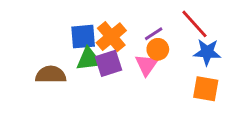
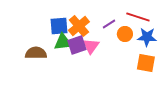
red line: (194, 24) -> (138, 17), turned -30
orange circle: (158, 49) -> (125, 34), moved
pink triangle: (147, 65) -> (91, 46), moved

